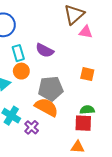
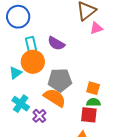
pink triangle: (86, 32) -> (96, 28), turned -32
orange circle: (21, 71) -> (33, 62), size x1.5
orange square: (87, 74) -> (93, 88), moved

